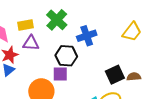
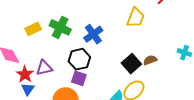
yellow rectangle: (26, 25) -> (33, 29), moved
purple triangle: (31, 43) -> (44, 68), moved
purple square: (60, 74) -> (79, 78), turned 35

